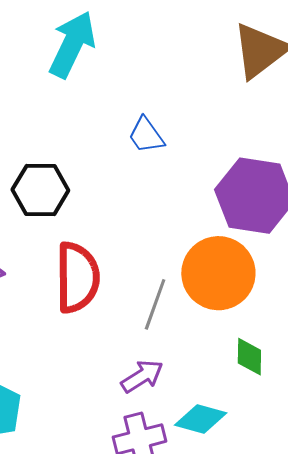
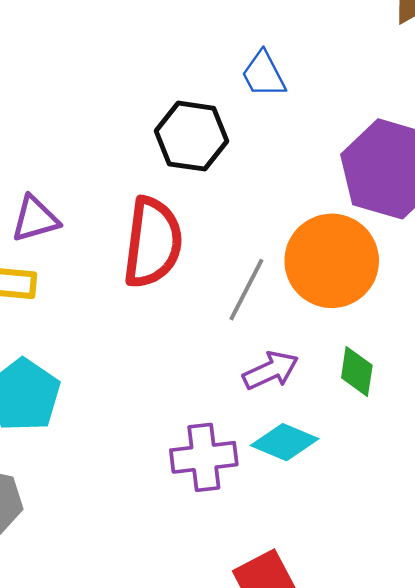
black hexagon: (40, 190) -> (191, 136), moved
purple arrow: (142, 376) -> (271, 370), moved

